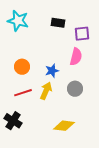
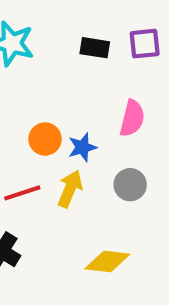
purple square: (82, 34) -> (145, 44), moved
orange circle: (22, 67) -> (45, 139), moved

